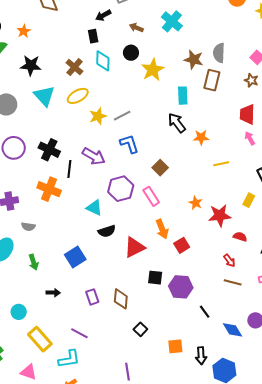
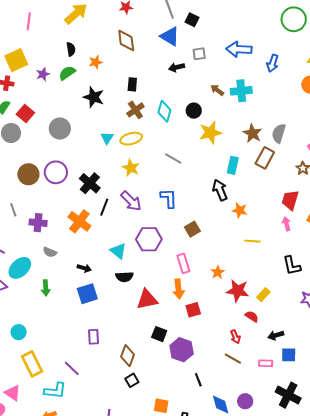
cyan cross: (172, 21) -> (241, 91), turned 30
brown arrow: (136, 28) -> (217, 90), moved
black rectangle: (93, 36) -> (132, 84), moved
cyan triangle: (44, 96) -> (107, 138), moved, size x0.6
yellow star: (98, 116) -> (131, 168), moved, turned 30
gray line: (122, 116) -> (173, 159), moved, turned 42
pink rectangle: (151, 196) -> (183, 263), moved
yellow rectangle: (249, 200) -> (263, 295), moved
black arrow: (53, 293) -> (84, 268), moved
brown diamond: (121, 299) -> (128, 356), moved

